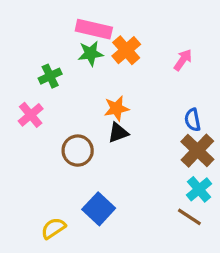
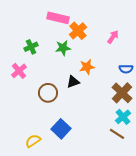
green star: (91, 53) -> (63, 48), moved
orange star: (116, 108) -> (87, 67), moved
blue semicircle: (193, 120) -> (126, 69), moved, turned -80

